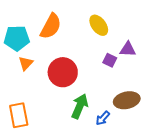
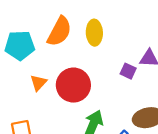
yellow ellipse: (99, 25) -> (94, 33), moved, turned 35
orange triangle: (26, 63) -> (38, 83), moved

